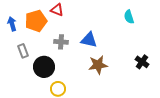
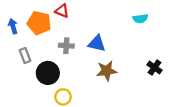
cyan semicircle: (129, 17) -> (140, 19), turned -80
orange pentagon: (36, 21) -> (39, 23), turned 30

